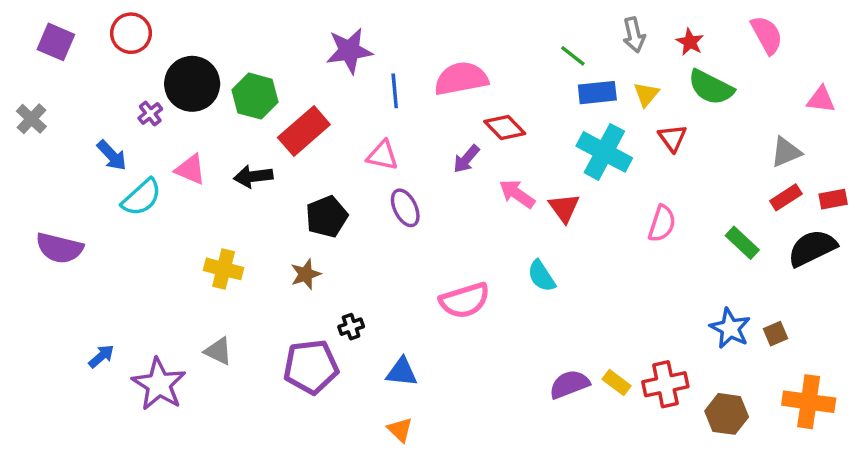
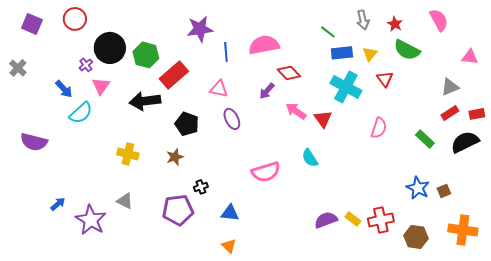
pink triangle: (190, 169) -> (101, 86), moved, turned 42
black arrow: (253, 176) -> (145, 101), size x1.4
black pentagon: (327, 217) -> (187, 124), turned -30

